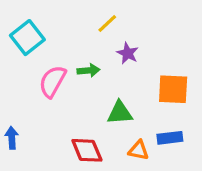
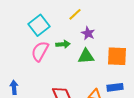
cyan square: (27, 38) -> (39, 25), moved
green triangle: (120, 113) -> (86, 56), moved

